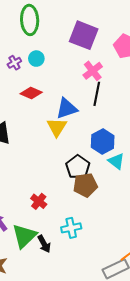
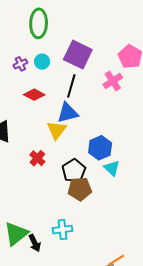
purple square: (84, 35) -> (78, 55), moved
pink cross: (93, 71) -> (113, 81), moved
black line: (97, 94) -> (71, 86), moved
red cross: (39, 201) -> (37, 158), moved

